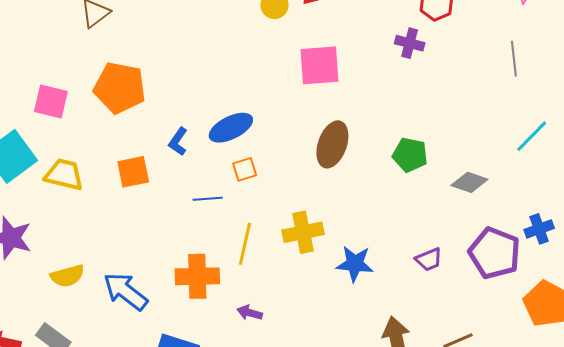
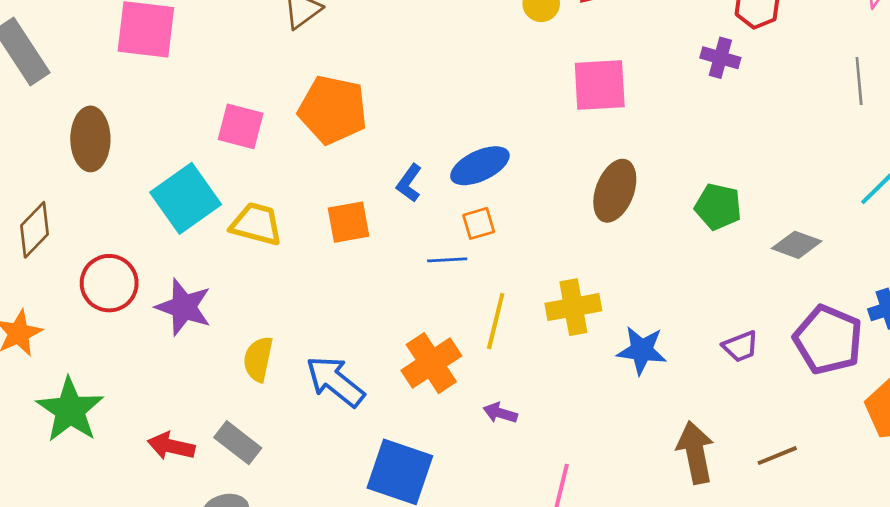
orange square: (245, 169) -> (479, 223), moved
yellow semicircle: (67, 276) -> (258, 359), turned 116
orange cross: (197, 276) -> (431, 363), turned -33

